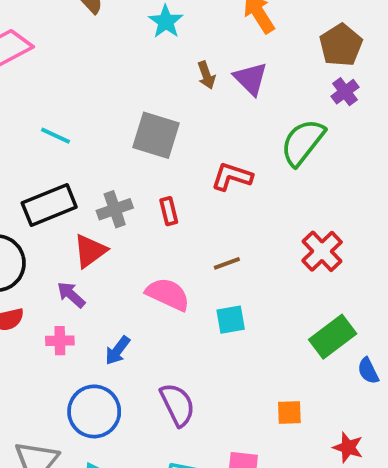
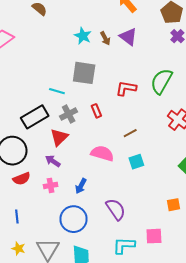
cyan star: (166, 22) -> (83, 36), moved
cyan line: (55, 136) -> (57, 91), moved
green semicircle: (303, 142) -> (161, 81), moved

